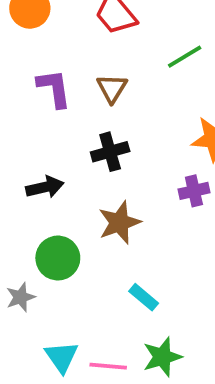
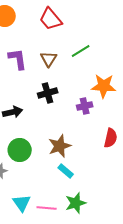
green line: (185, 57) -> (81, 51), moved
purple cross: (194, 191) -> (85, 106), moved
brown star: (119, 223) -> (60, 146), moved

